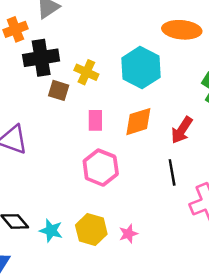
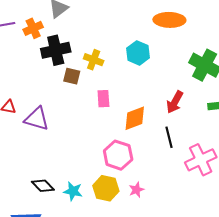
cyan hexagon: (141, 68) -> (138, 53), size x0.7
orange diamond: (138, 122) -> (135, 118), moved
pink hexagon: (101, 168) -> (118, 155), moved

